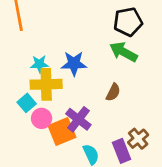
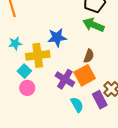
cyan star: (39, 64) -> (15, 43), moved
pink circle: (42, 118) -> (27, 88), moved
orange square: (62, 131) -> (85, 75), moved

